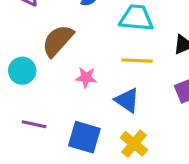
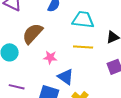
blue triangle: (127, 100) -> (66, 77), moved

